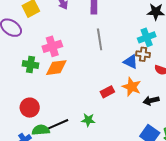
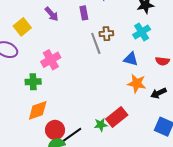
brown cross: (143, 54) -> (106, 34), moved
orange diamond: (56, 68) -> (38, 110), moved
red rectangle: (107, 92) -> (117, 117), moved, size x1.5
red circle: (30, 108) -> (55, 130), moved

